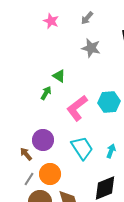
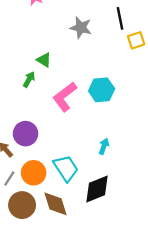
cyan trapezoid: (82, 148) -> (66, 168), moved

